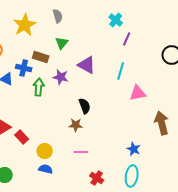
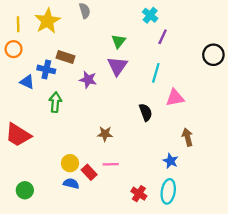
green triangle: (62, 43) -> (119, 41), moved
purple triangle: (87, 65) -> (117, 66), turned 36
green arrow: (39, 87) -> (55, 102), moved
black semicircle: (85, 106) -> (146, 112), moved
brown arrow: (162, 123) -> (187, 137), moved, size x0.7
red rectangle: (22, 137) -> (89, 172), moved
red cross: (97, 178) -> (139, 194), moved

